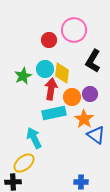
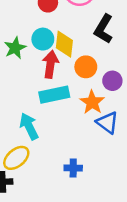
purple circle: (90, 94) -> (112, 81), moved
orange circle: (72, 97) -> (86, 67), moved
blue cross: (81, 182) -> (73, 168), moved

